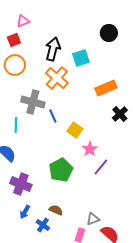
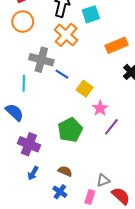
blue line: (53, 116) -> (62, 74), turned -32
blue cross: (43, 225) -> (60, 192), moved

